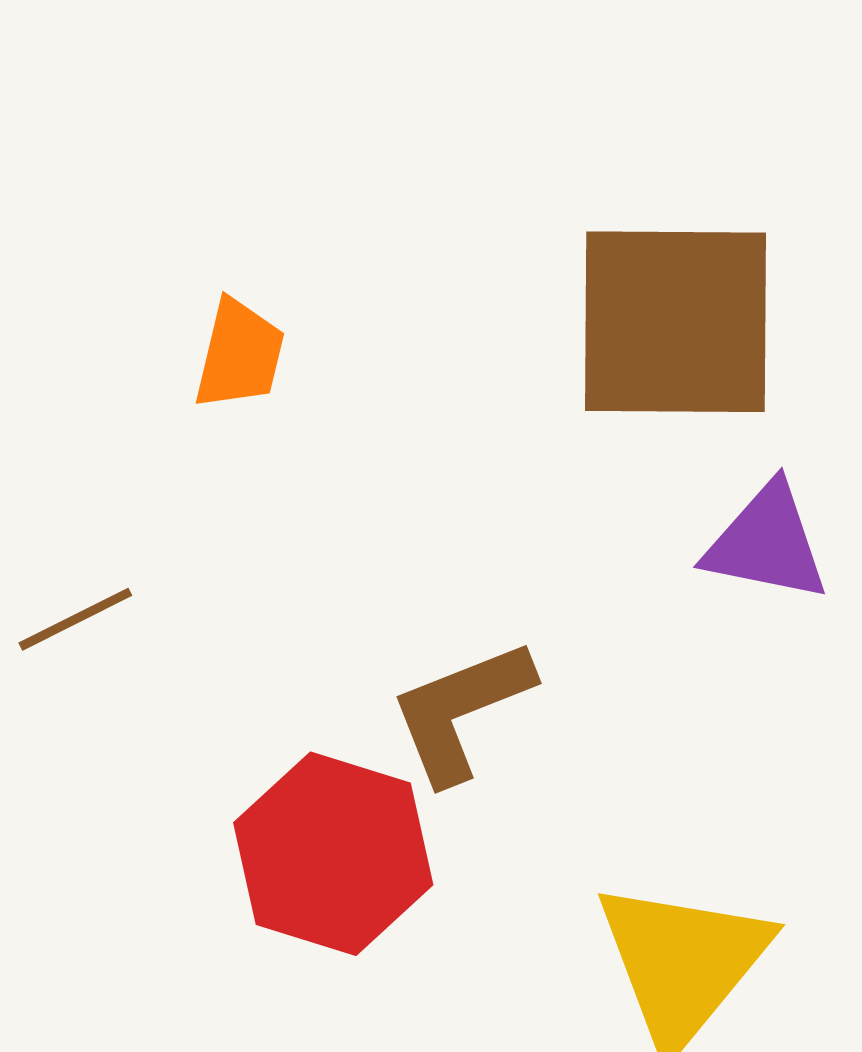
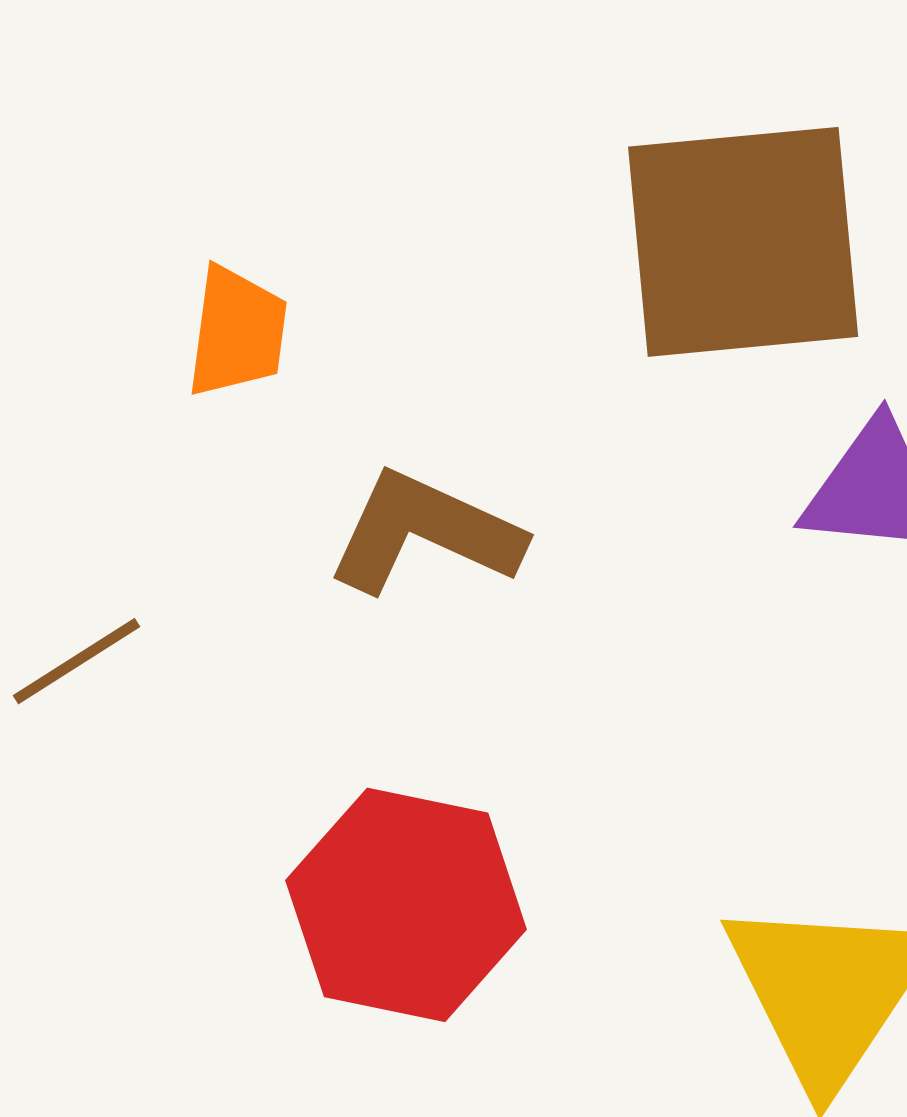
brown L-shape: (461, 711) -> (425, 532), moved, turned 52

